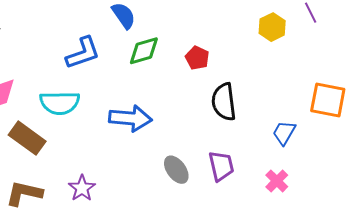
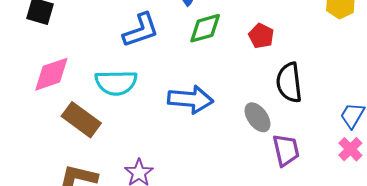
gray ellipse: (176, 170) -> (257, 117), moved
pink cross: (277, 181) -> (350, 149), moved

